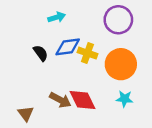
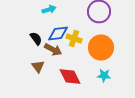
brown arrow: (60, 100) -> (53, 50), moved
brown triangle: (26, 114) -> (38, 66), moved

